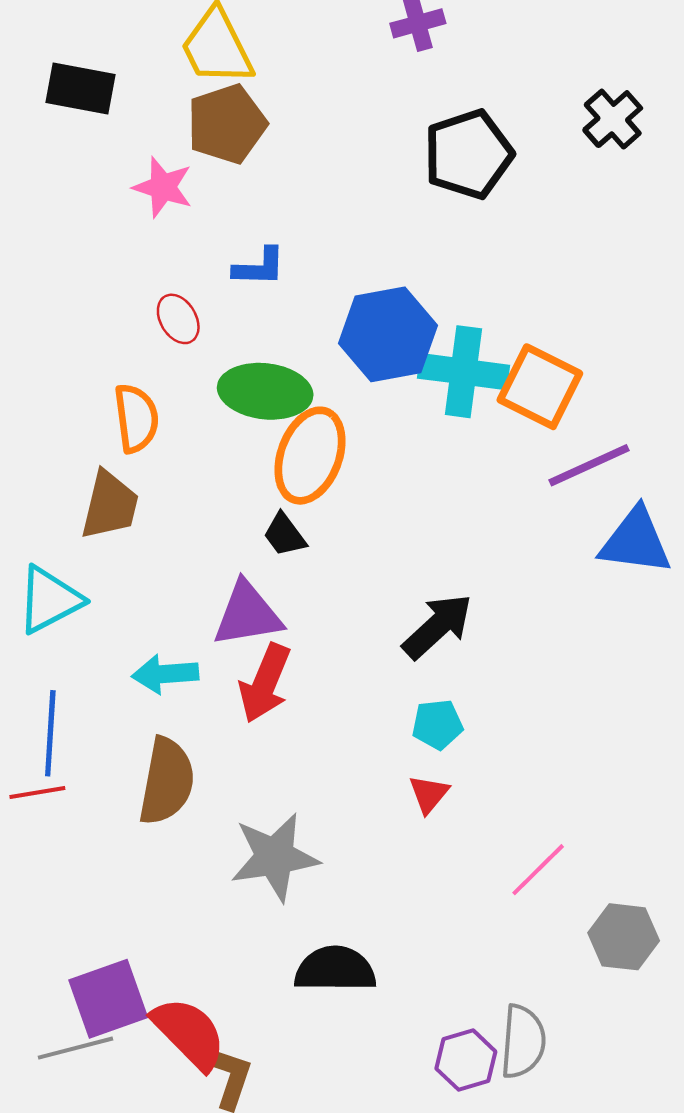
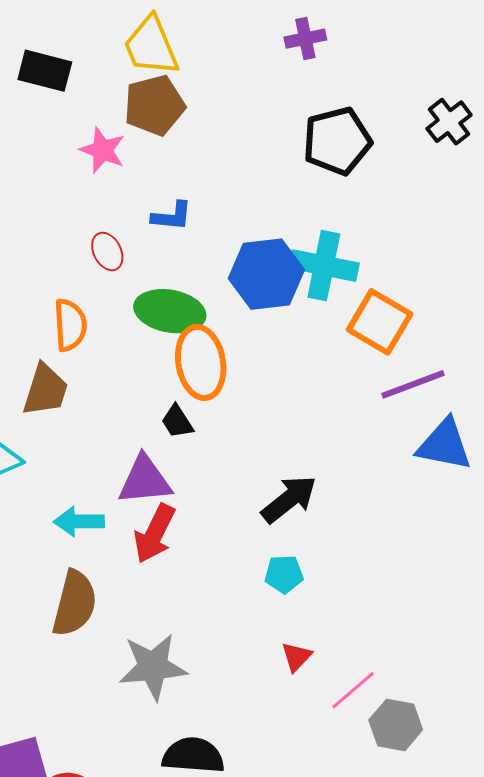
cyan cross: (464, 372) -> (324, 266), moved
orange ellipse: (310, 456) -> (201, 362), turned -34
red triangle: (429, 794) -> (296, 657), moved
gray hexagon: (624, 937) -> (396, 725), moved

